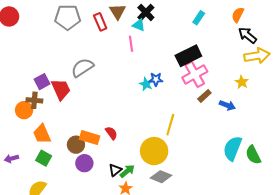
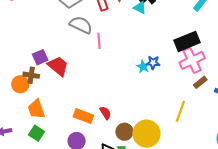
pink line: (131, 44) -> (99, 41), moved
gray semicircle: (82, 68) -> (81, 25), moved, turned 55
red trapezoid: (61, 89) -> (58, 66), turned -30
yellow line: (170, 125) -> (180, 111), moved
brown circle: (76, 145) -> (124, 132), moved

